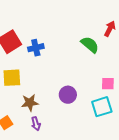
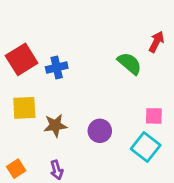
brown star: (30, 103) -> (55, 125), moved
cyan square: (102, 107) -> (146, 147), turned -35

